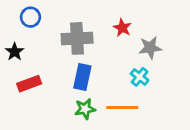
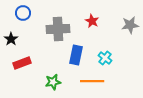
gray star: (150, 48) -> (130, 25), moved
blue rectangle: (82, 77) -> (76, 55), moved
green star: (85, 109) -> (53, 82), moved

